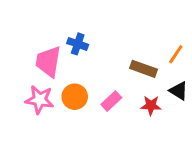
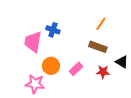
orange line: (176, 54) -> (101, 24), moved
pink star: (40, 100) -> (35, 84), moved

